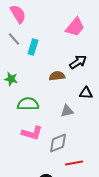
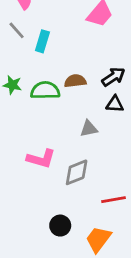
black arrow: (78, 62) -> (113, 77), moved
green semicircle: (28, 104) -> (45, 90), moved
red line: (74, 163) -> (113, 200), moved

